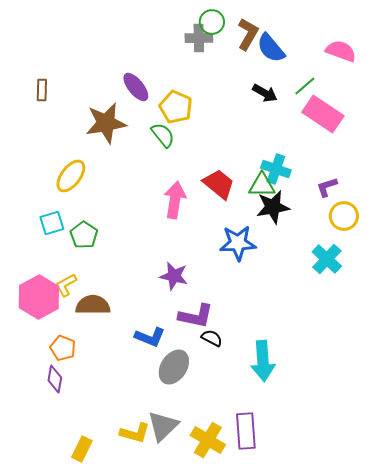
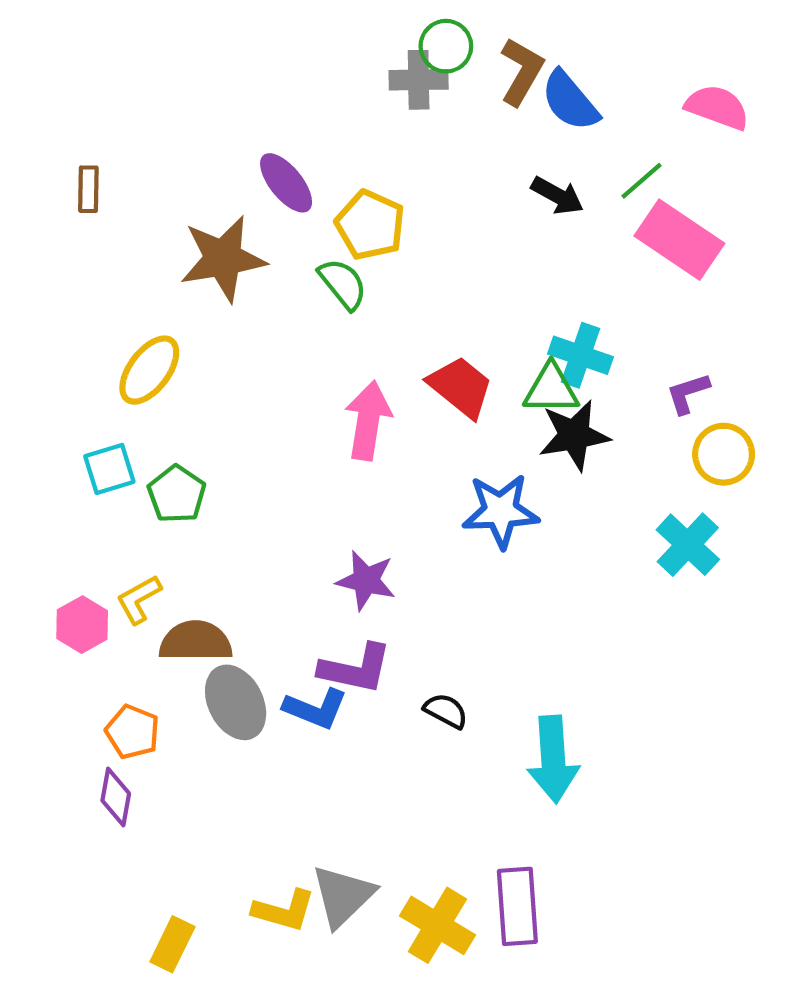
pink hexagon: (39, 297) -> (82, 625), size x0.6
purple L-shape: (196, 316) -> (355, 669), moved
gray ellipse: (174, 367) -> (236, 702), moved, turned -60

